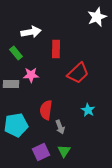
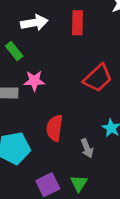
red rectangle: (56, 49) -> (78, 23), moved
gray arrow: (60, 127) -> (87, 148), moved

